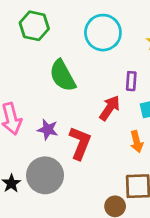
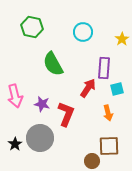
cyan circle: (103, 33) -> (83, 32), size x0.7
purple rectangle: (131, 81) -> (104, 68), size x1.5

